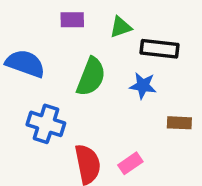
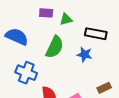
green triangle: (121, 27) -> (66, 19), moved
brown rectangle: (179, 123) -> (104, 88), moved, turned -32

